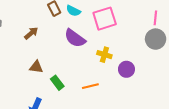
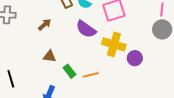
yellow cross: (104, 55) -> (114, 44), size x1.6
orange line: (90, 86) -> (91, 75), moved

